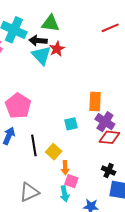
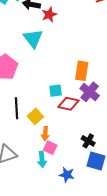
cyan triangle: (41, 55) -> (33, 38), moved
red diamond: (109, 137) -> (68, 104), moved

